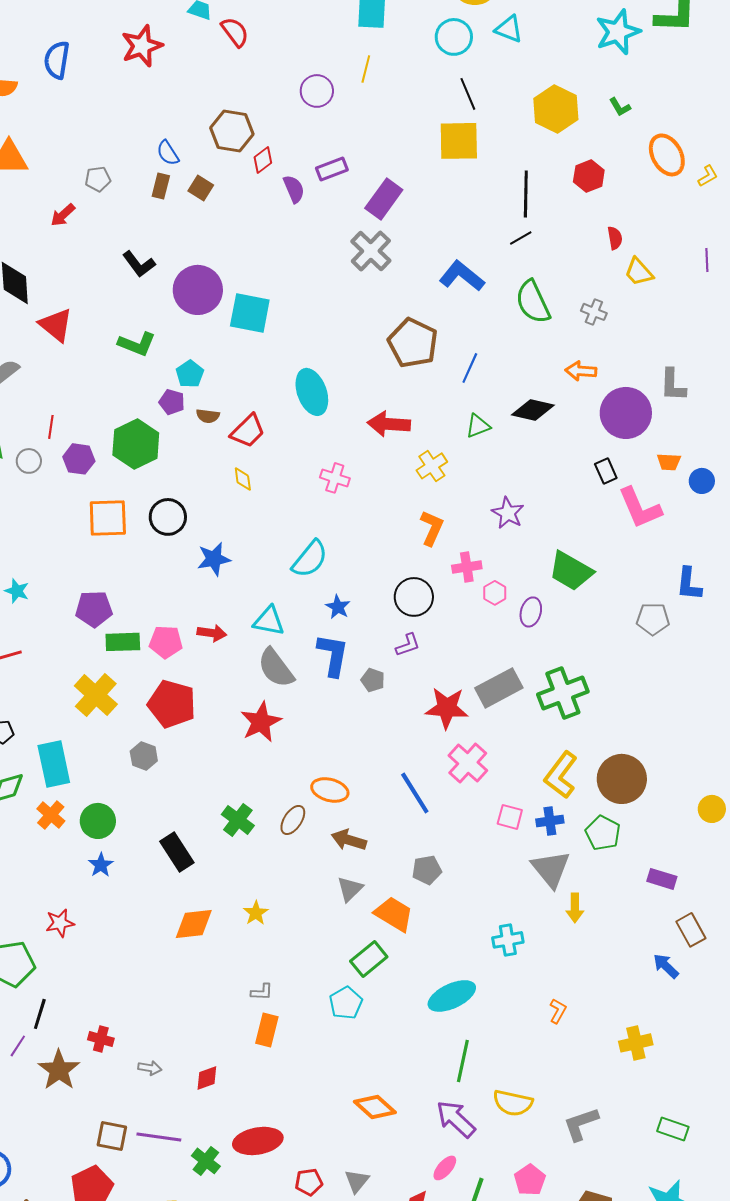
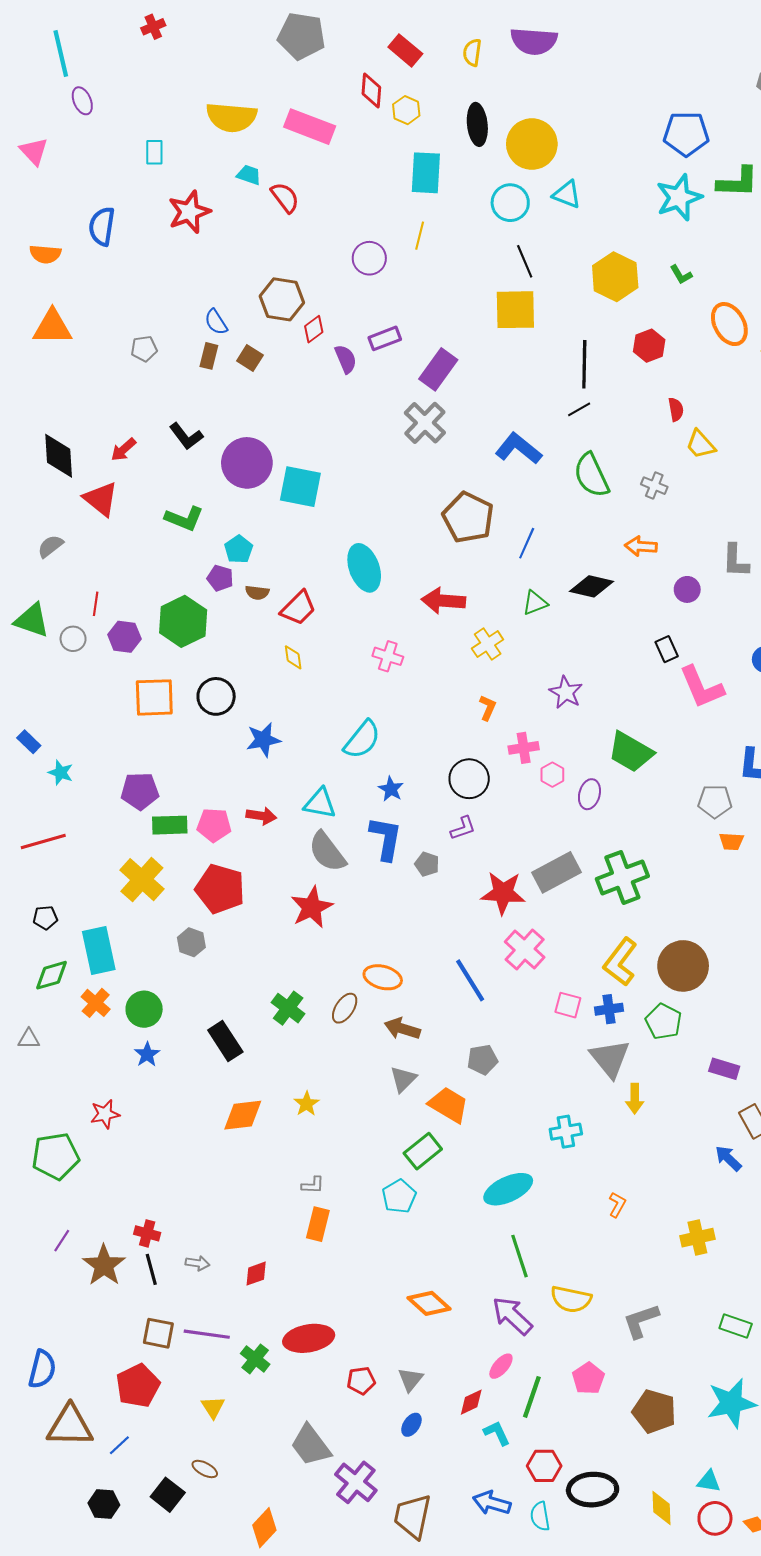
red arrow: (63, 215) -> (123, 450), moved
purple circle: (626, 413) -> (687, 589), size x0.5
orange trapezoid: (669, 462) -> (731, 841), moved
orange L-shape: (432, 528) -> (488, 708), size x0.7
black line: (40, 1014) -> (151, 1269), moved, turned -32
green line: (463, 1061) -> (519, 1256), turned -30

